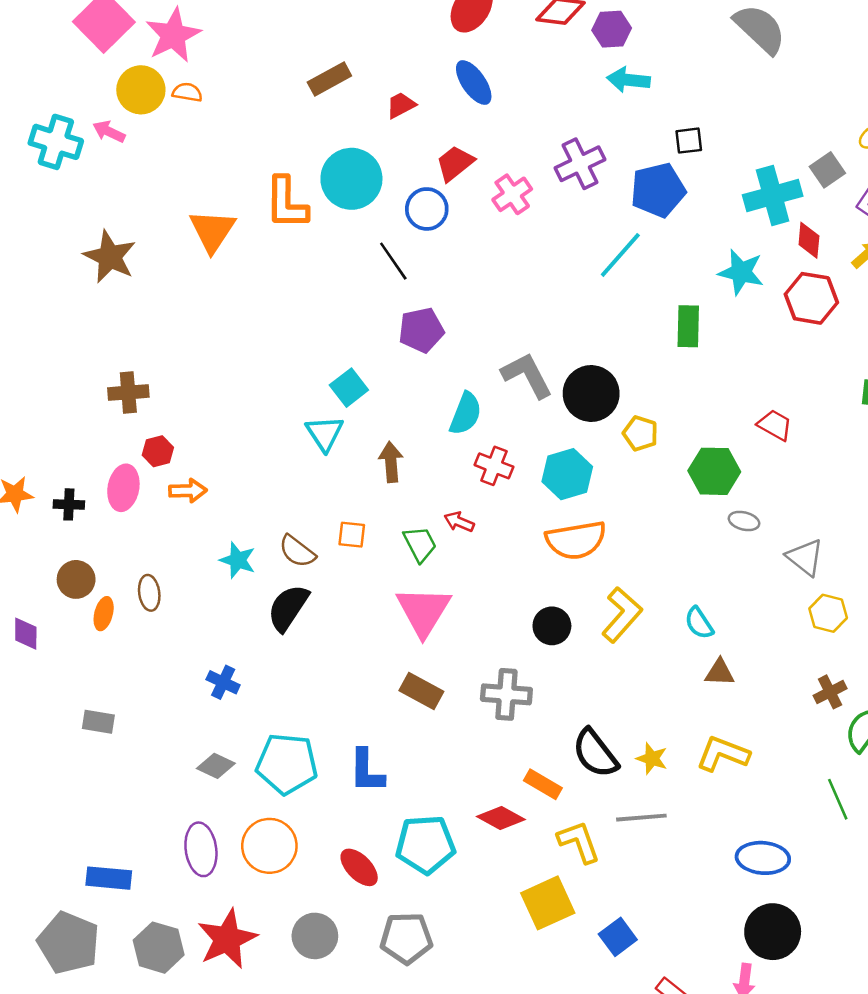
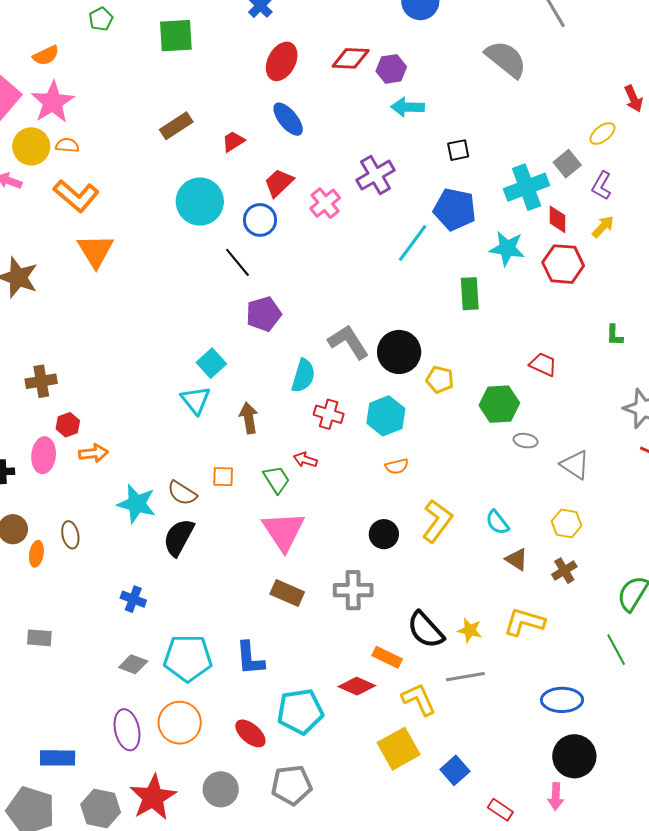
blue pentagon: (658, 190) -> (455, 209), moved, turned 30
orange L-shape: (286, 203) -> (76, 196), moved, turned -45
orange semicircle: (576, 540) -> (397, 466), size x0.5
cyan star: (238, 560) -> (137, 504), size x1.4
yellow hexagon: (828, 613) -> (567, 523), moved
brown triangle: (720, 673) -> (517, 559), turned 35
brown cross: (830, 692) -> (564, 571), moved

